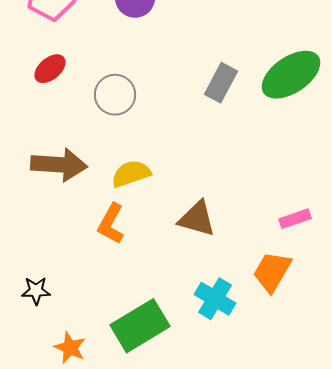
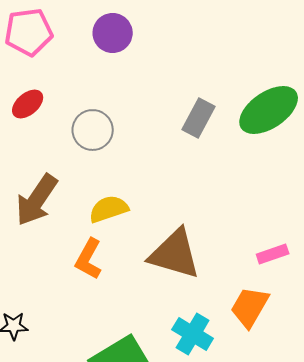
brown arrow: (59, 165) -> (37, 200), turned 120
brown triangle: (197, 219) -> (175, 254), size x1.4

